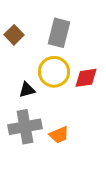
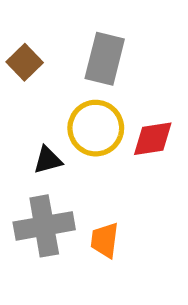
orange trapezoid: (59, 135) -> (105, 240), turned 120

